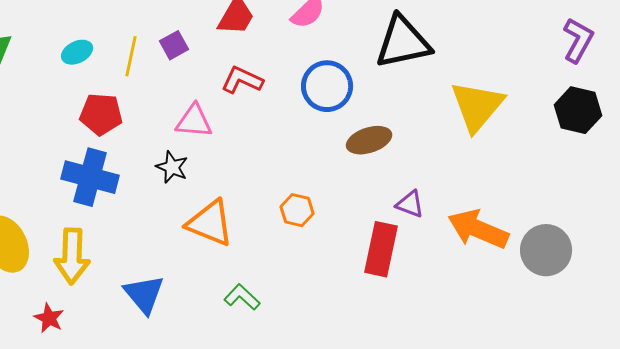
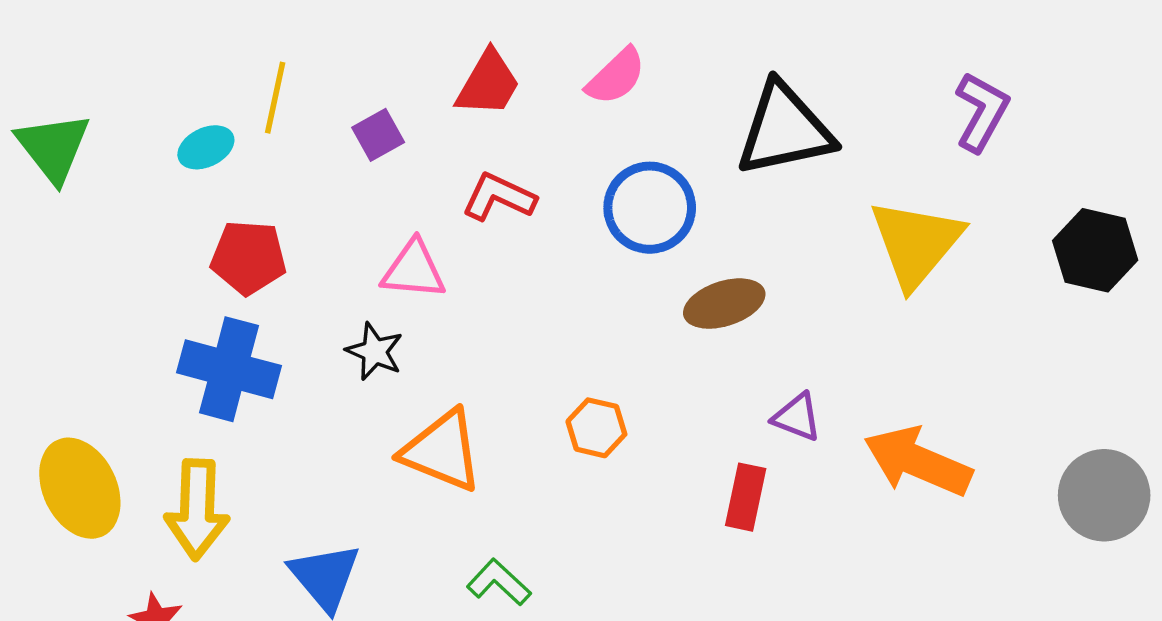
purple L-shape: (578, 40) -> (982, 112), moved
yellow line: (131, 56) -> (275, 98), moved
red rectangle: (381, 249) -> (746, 497), size x0.7
gray circle: (546, 250) -> (1104, 495), moved

